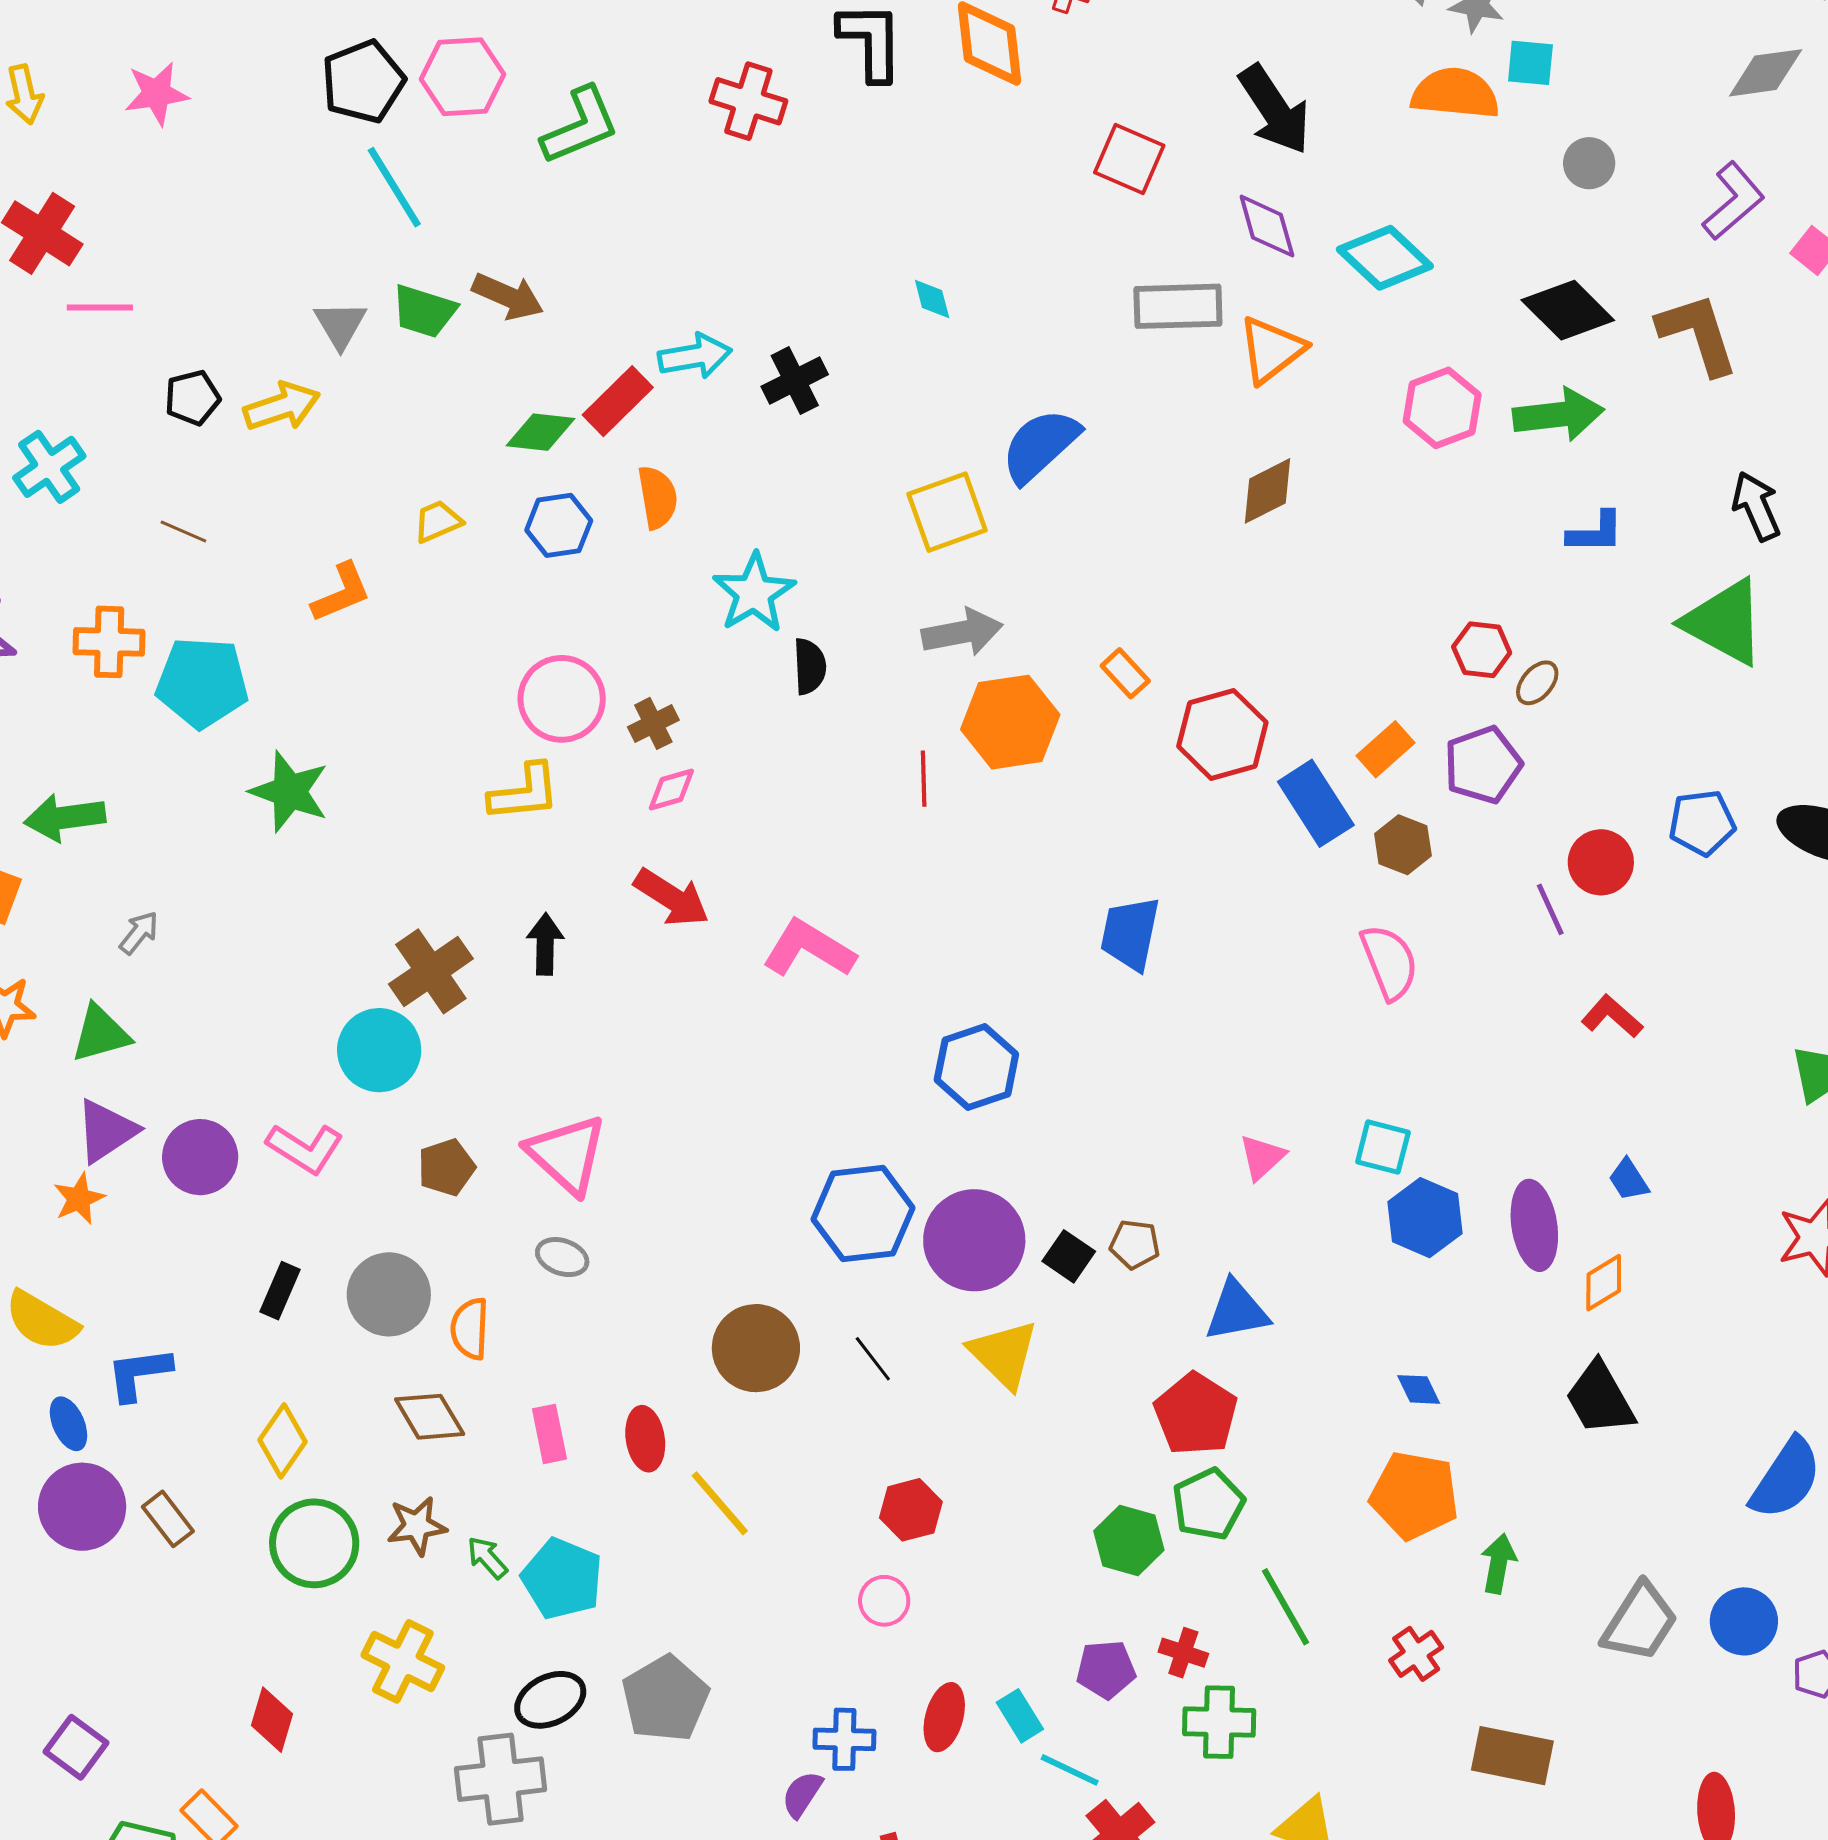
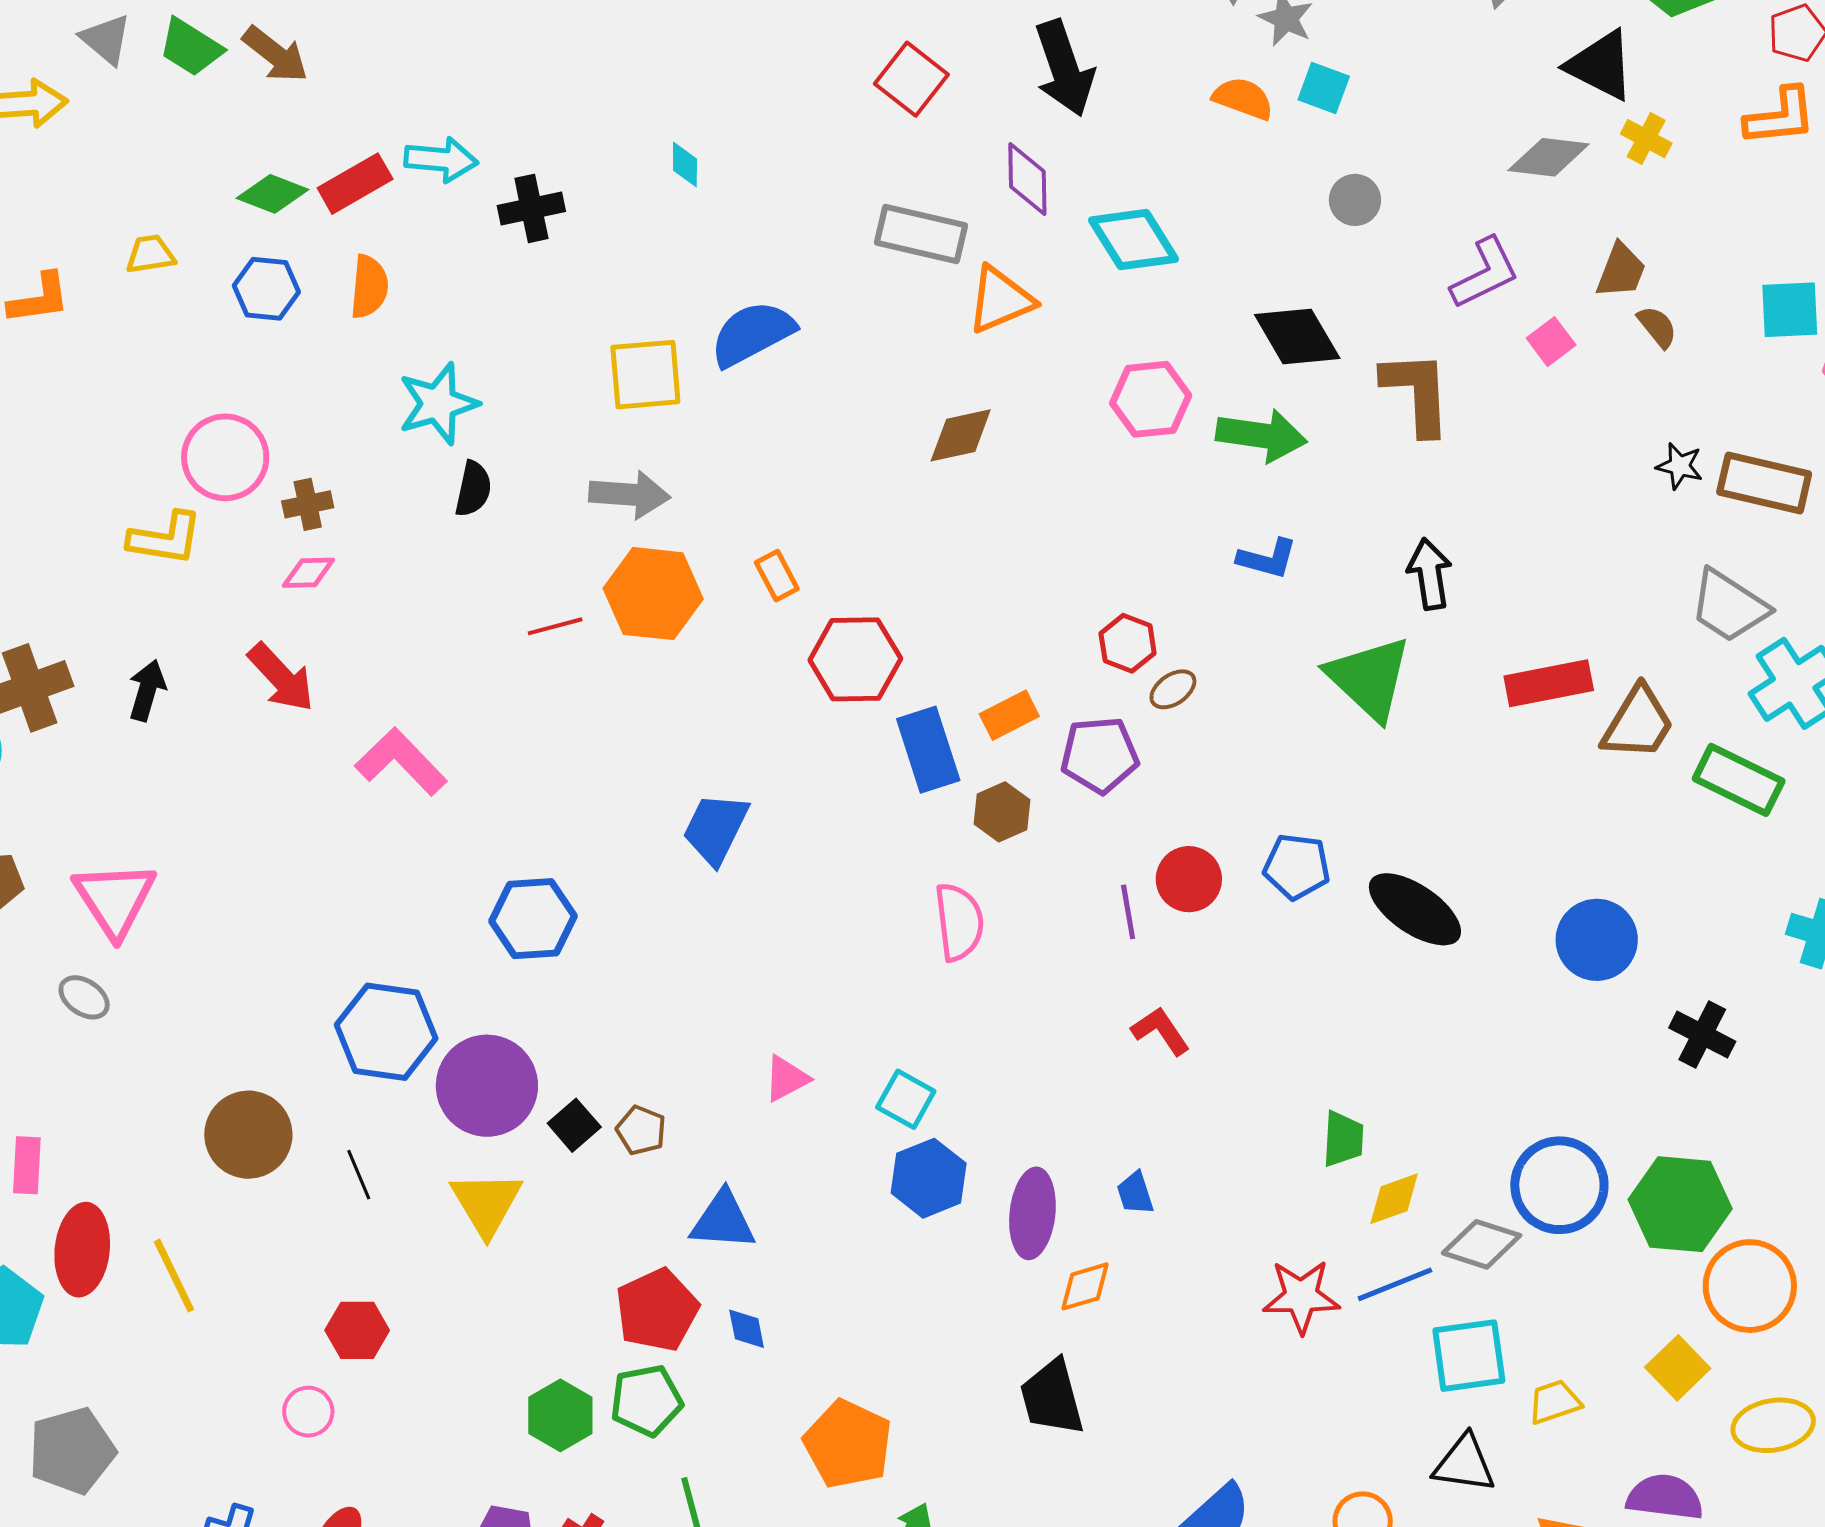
orange semicircle: (1455, 93) -> (1243, 98), size x0.7
gray triangle: (340, 325) -> (106, 39), turned -34
red line: (924, 779) -> (555, 626), turned 62
blue diamond: (1419, 1389) -> (747, 1329), moved
red ellipse: (645, 1439) -> (82, 1250), moved, size x1.4

